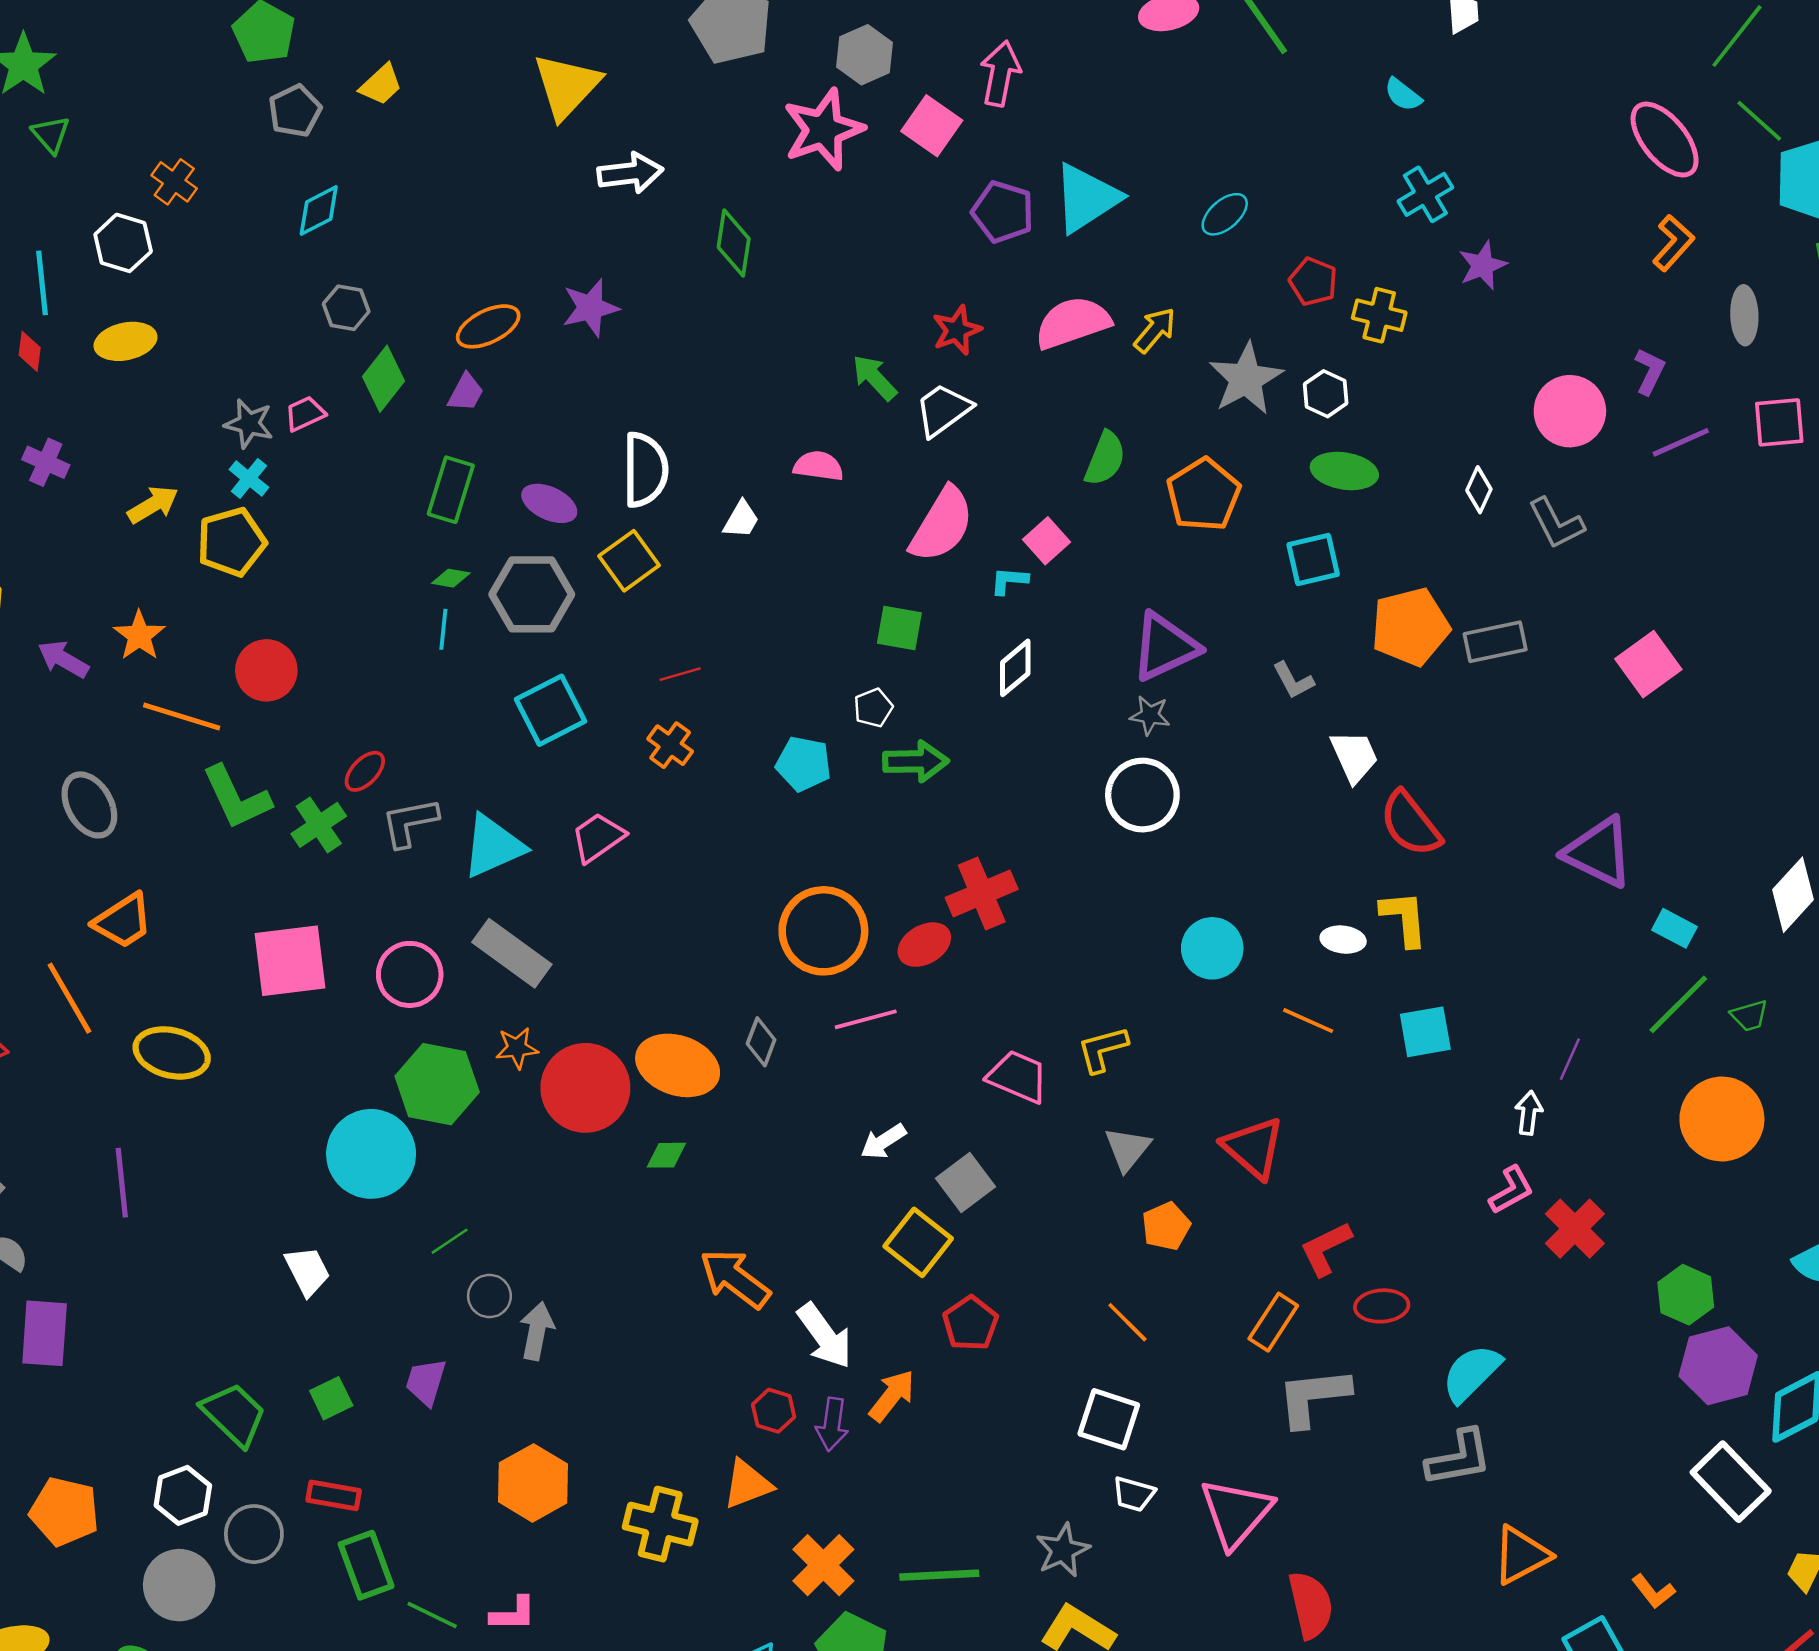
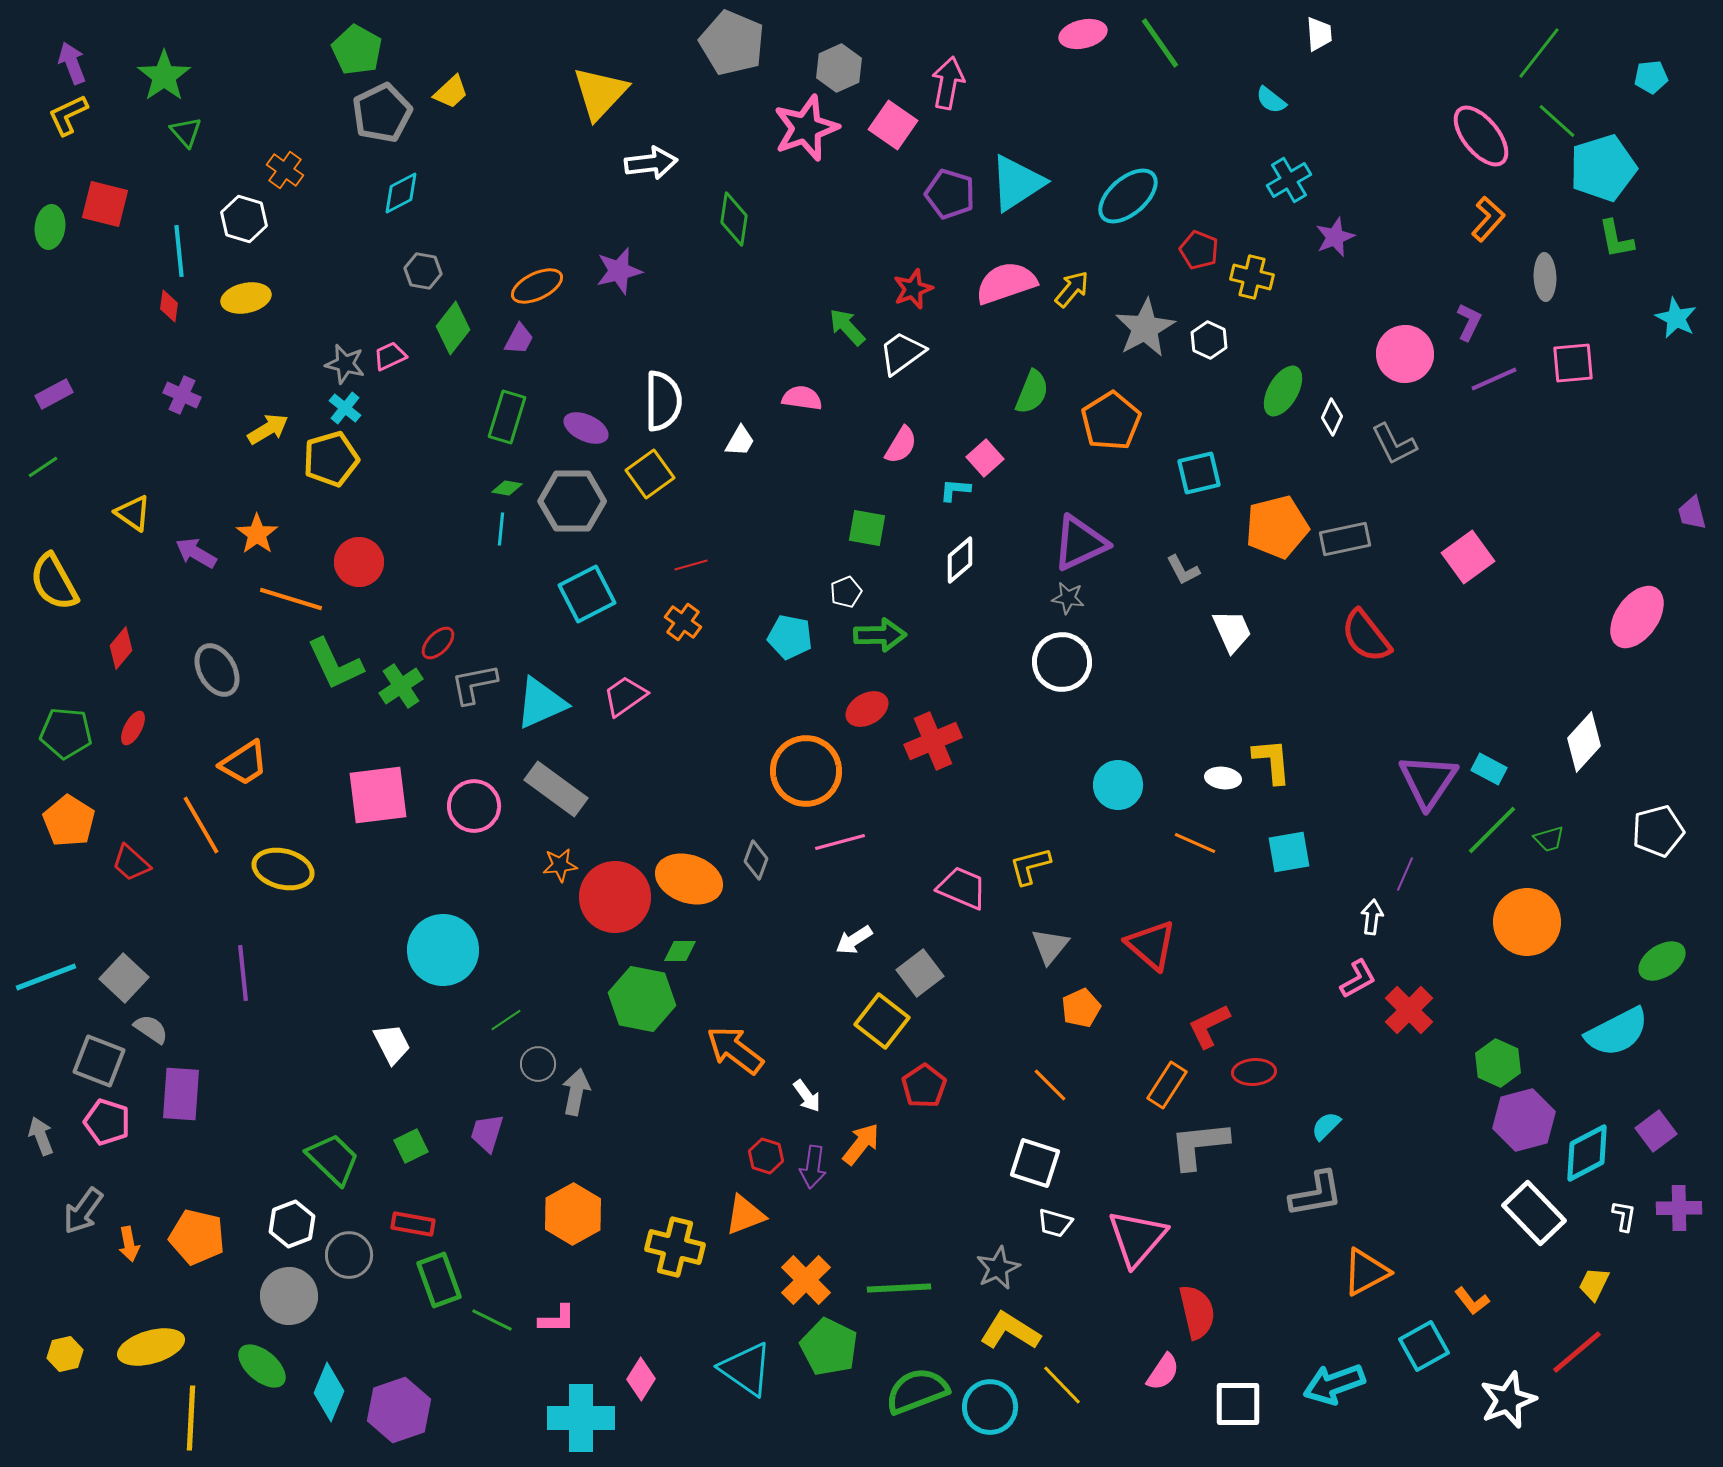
gray pentagon: (295, 111) -> (382, 113), size x1.4
cyan ellipse: (1225, 214) -> (1128, 196), size x1.6
green ellipse: (1344, 471) -> (1283, 391), moved, turned -69
pink semicircle: (942, 525) -> (901, 445), size x0.6
red semicircle: (1410, 824) -> (1366, 636), moved
purple triangle: (1599, 852) -> (1428, 781), moved, turned 38
red ellipse: (924, 945) -> (867, 709), moved
green hexagon: (437, 1084) -> (642, 999), moved
white arrow: (825, 1336) -> (807, 1096), size x0.6
cyan semicircle: (1471, 1373) -> (1326, 1126), size x0.6

